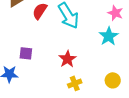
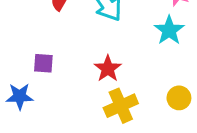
yellow cross: (75, 83) -> (121, 106), size x1.5

